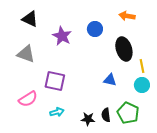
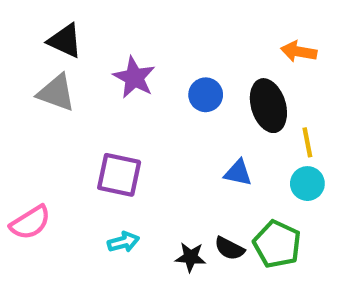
orange arrow: (127, 16) -> (299, 52), moved
blue circle: (95, 29) -> (206, 95), moved
gray triangle: (26, 54) -> (56, 93), moved
pink semicircle: (28, 99) -> (30, 223), moved
black semicircle: (106, 115) -> (229, 248), turned -56

